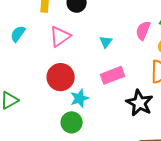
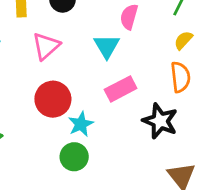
pink semicircle: (143, 31) -> (129, 17), moved
cyan triangle: (106, 42) -> (107, 46), size x1.5

